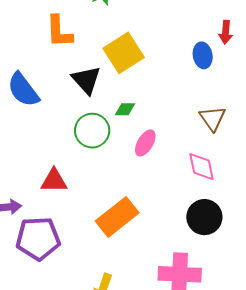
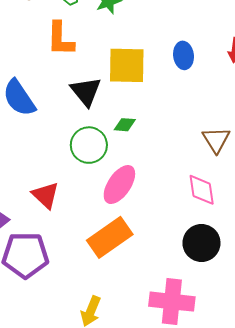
yellow square: (124, 53) -> (127, 65), turned 30
blue ellipse: (203, 55) -> (184, 55), moved
pink ellipse: (145, 143) -> (119, 185), moved, size x1.4
red triangle: (54, 181) -> (46, 195), turned 40

